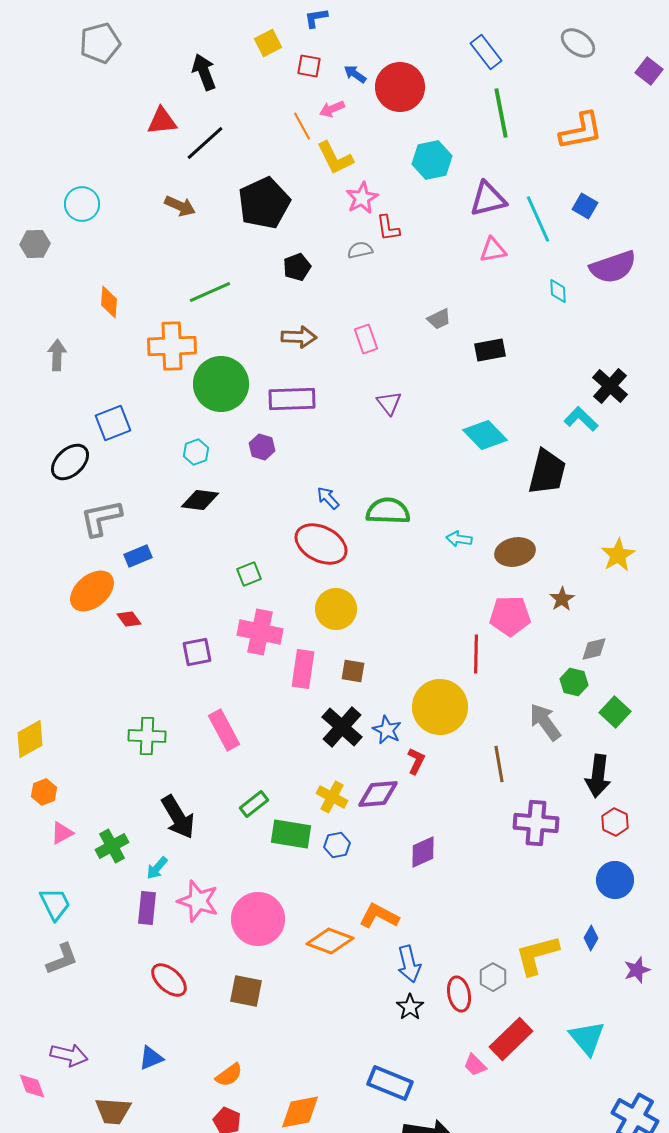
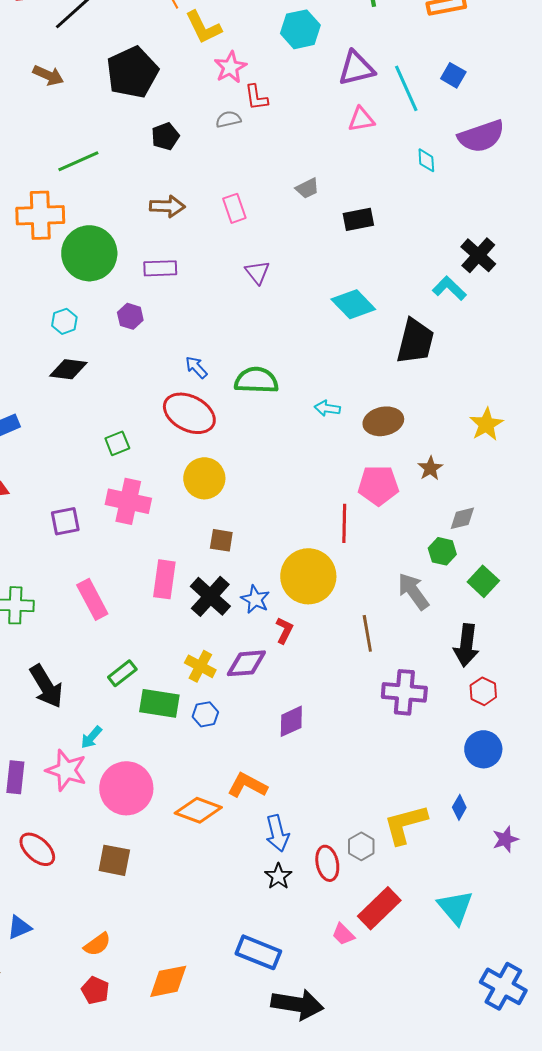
purple rectangle: (292, 399) -> (160, 268), size x0.7
pink rectangle: (303, 669) -> (164, 579), moved
cyan arrow: (157, 868) -> (91, 737), moved

